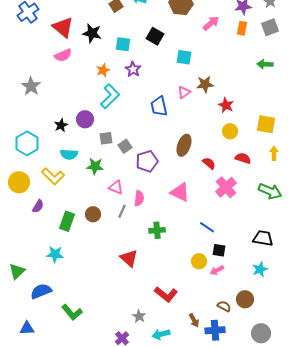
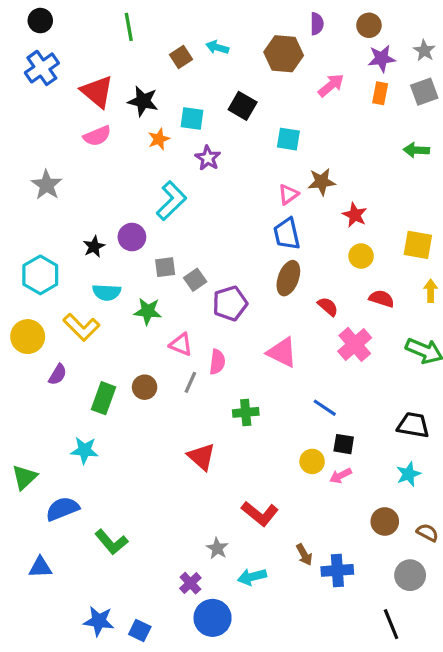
orange star: (103, 70) -> (159, 139), moved
blue trapezoid: (159, 106) -> (287, 234), moved
brown semicircle: (224, 306) -> (427, 533), moved

